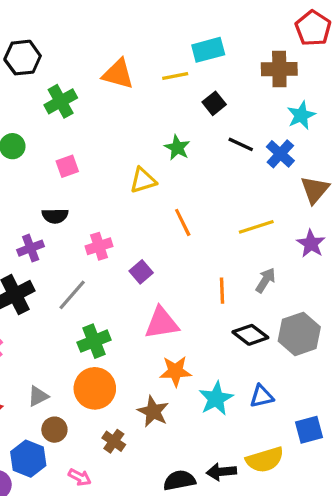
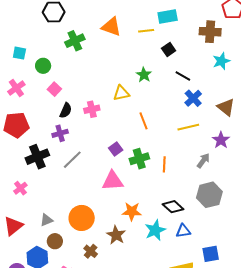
blue cross: (280, 154) -> (193, 98), moved
pink square: (67, 166) -> (54, 89), moved, turned -32
brown triangle: (315, 190) -> (226, 107), turned -36
black semicircle: (55, 216) -> (66, 110), turned -70
pink cross: (99, 246) -> (92, 109), moved
purple cross: (31, 248) -> (60, 133), moved
gray arrow: (266, 280) -> (203, 161), moved
pink triangle: (162, 323) -> (113, 181), moved
black diamond: (250, 335) -> (173, 207), moved
green cross: (94, 341) -> (139, 159), moved

